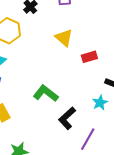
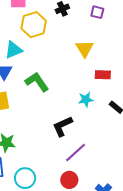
green L-shape: (46, 93) -> (37, 82), moved
cyan star: (100, 103) -> (86, 99), moved

